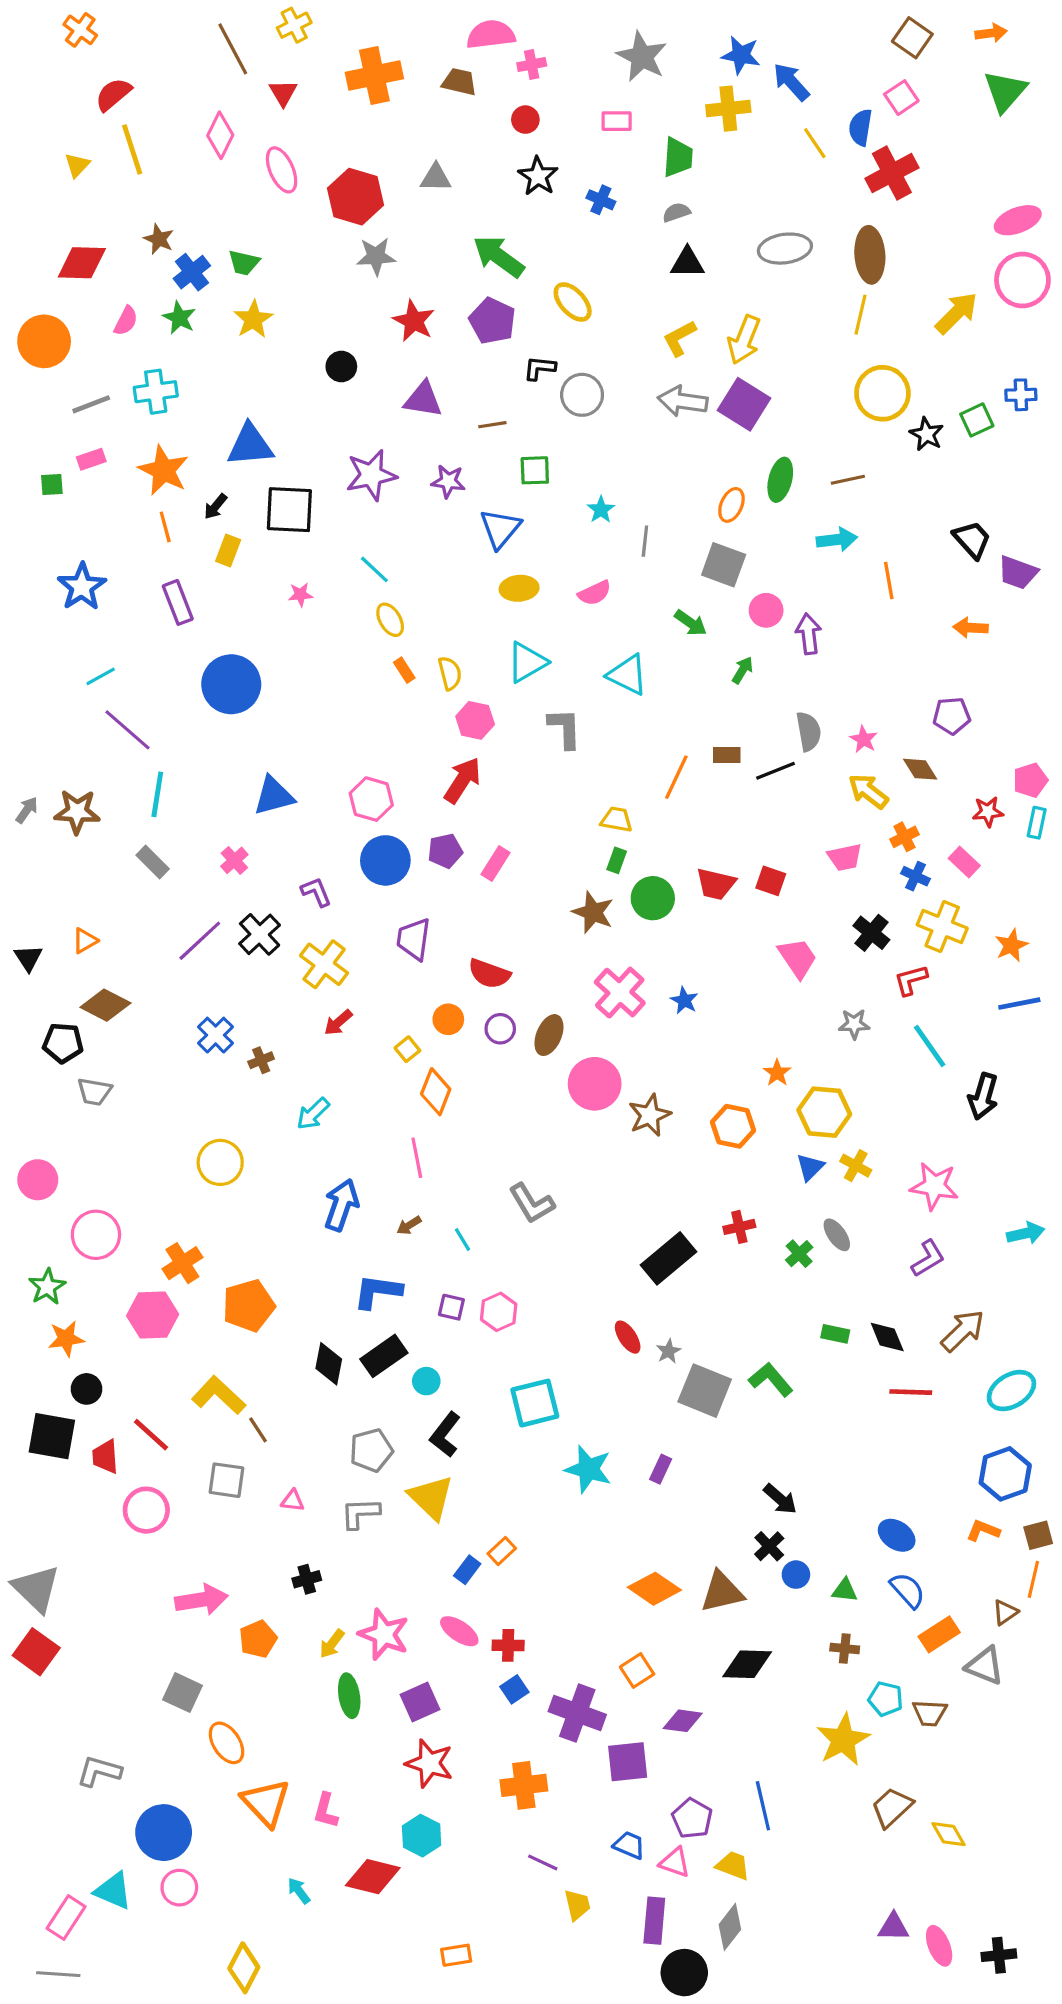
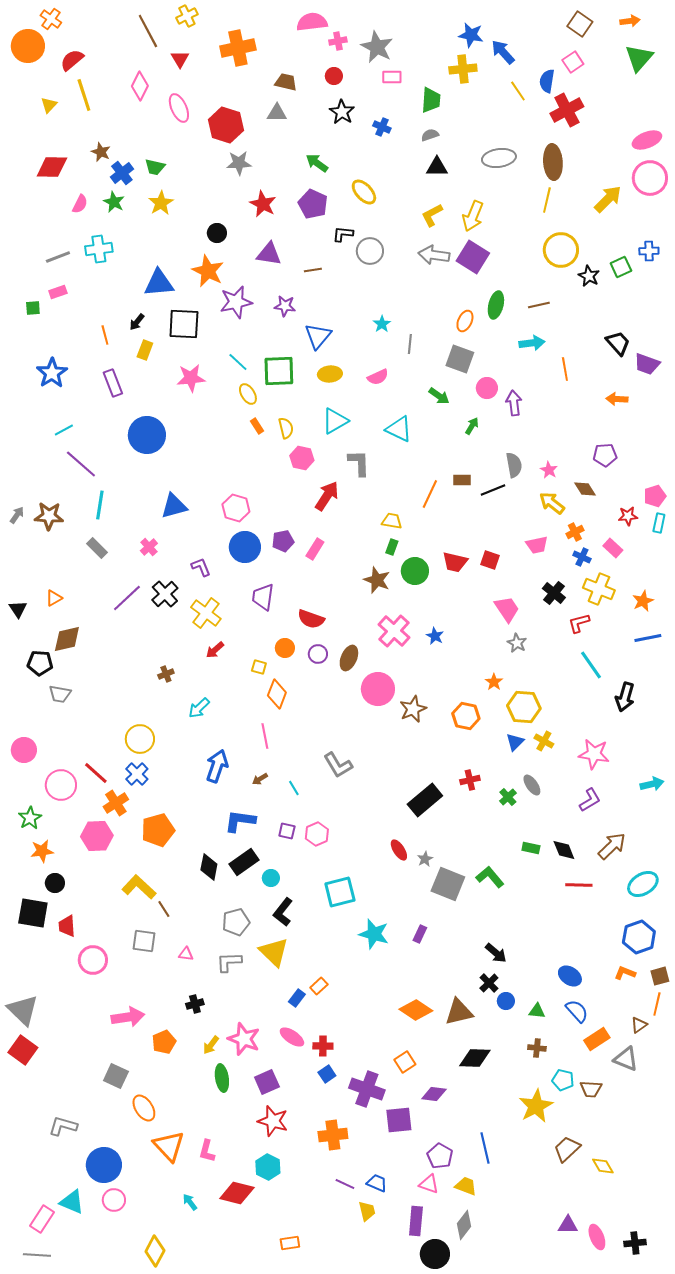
gray star: (642, 57) -> (377, 47), moved
brown trapezoid: (459, 82) -> (286, 82), moved
green arrow: (499, 256) -> (317, 163), size x0.7
orange circle: (44, 341) -> (28, 46), moved
orange star: (164, 470) -> (208, 271), moved
green square: (535, 470) -> (279, 371), moved, size x1.6
pink star: (300, 595) -> (191, 378), size x1.8
red arrow: (462, 780) -> (327, 496), moved
brown diamond: (105, 1005) -> (67, 639), turned -40
gray star: (854, 1024) -> (517, 643), moved, turned 30
blue cross: (216, 1035) -> (137, 774), moved
yellow square: (407, 1049) -> (259, 667), turned -35
red line: (151, 1435) -> (96, 773), moved
blue trapezoid: (629, 1845) -> (377, 1183), moved

